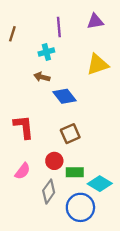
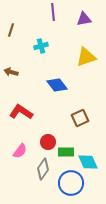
purple line: (59, 27) -> (53, 12), moved
brown arrow: (42, 77) -> (11, 72), moved
red L-shape: (24, 127) -> (21, 112), turned -50
brown square: (70, 134) -> (80, 118), moved
cyan diamond: (100, 184) -> (88, 162), turned 35

